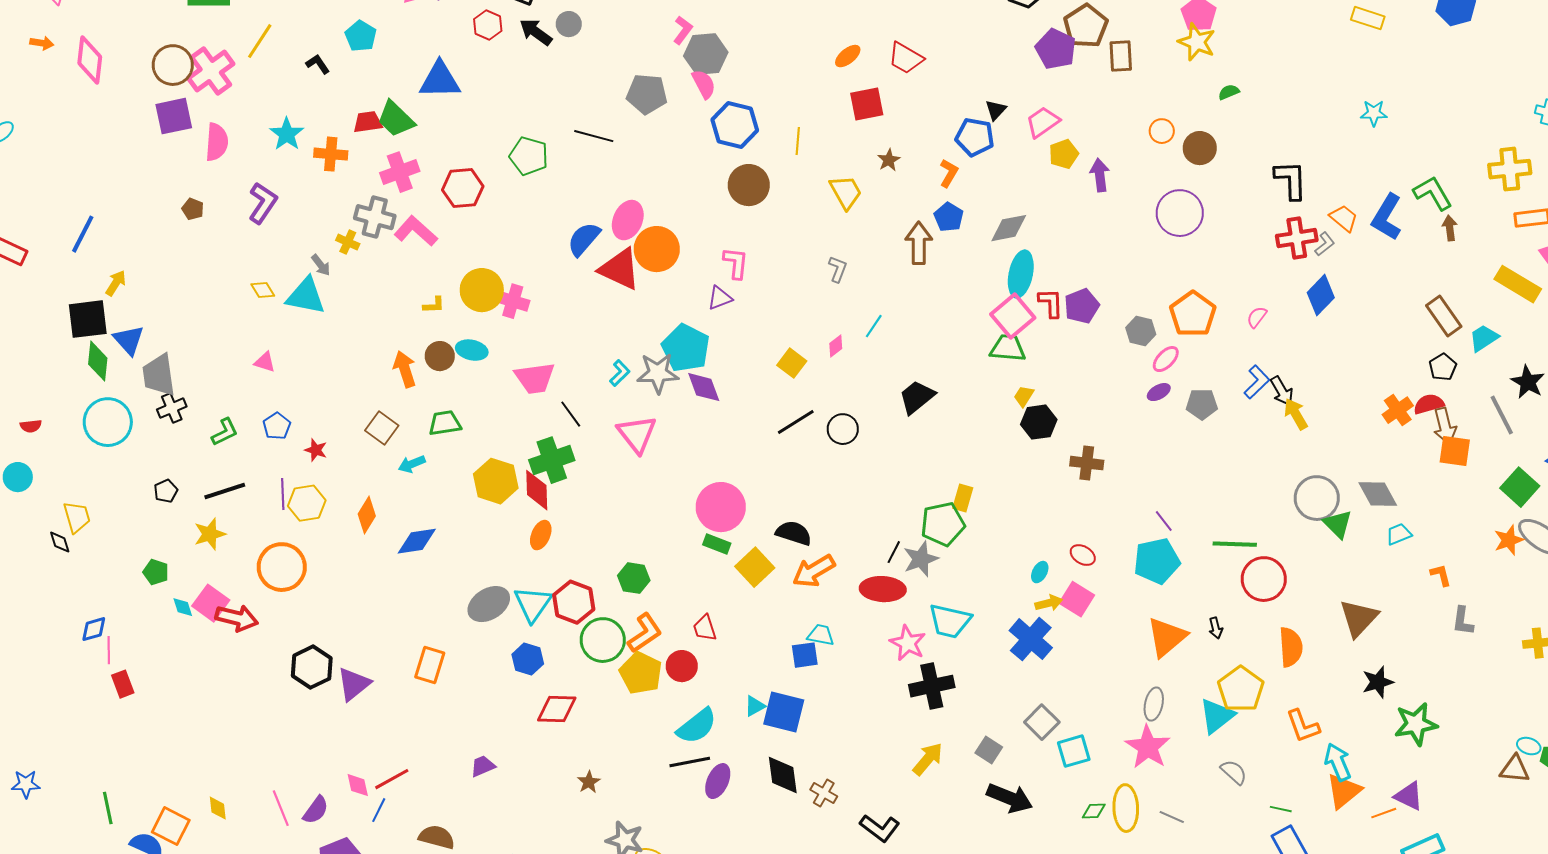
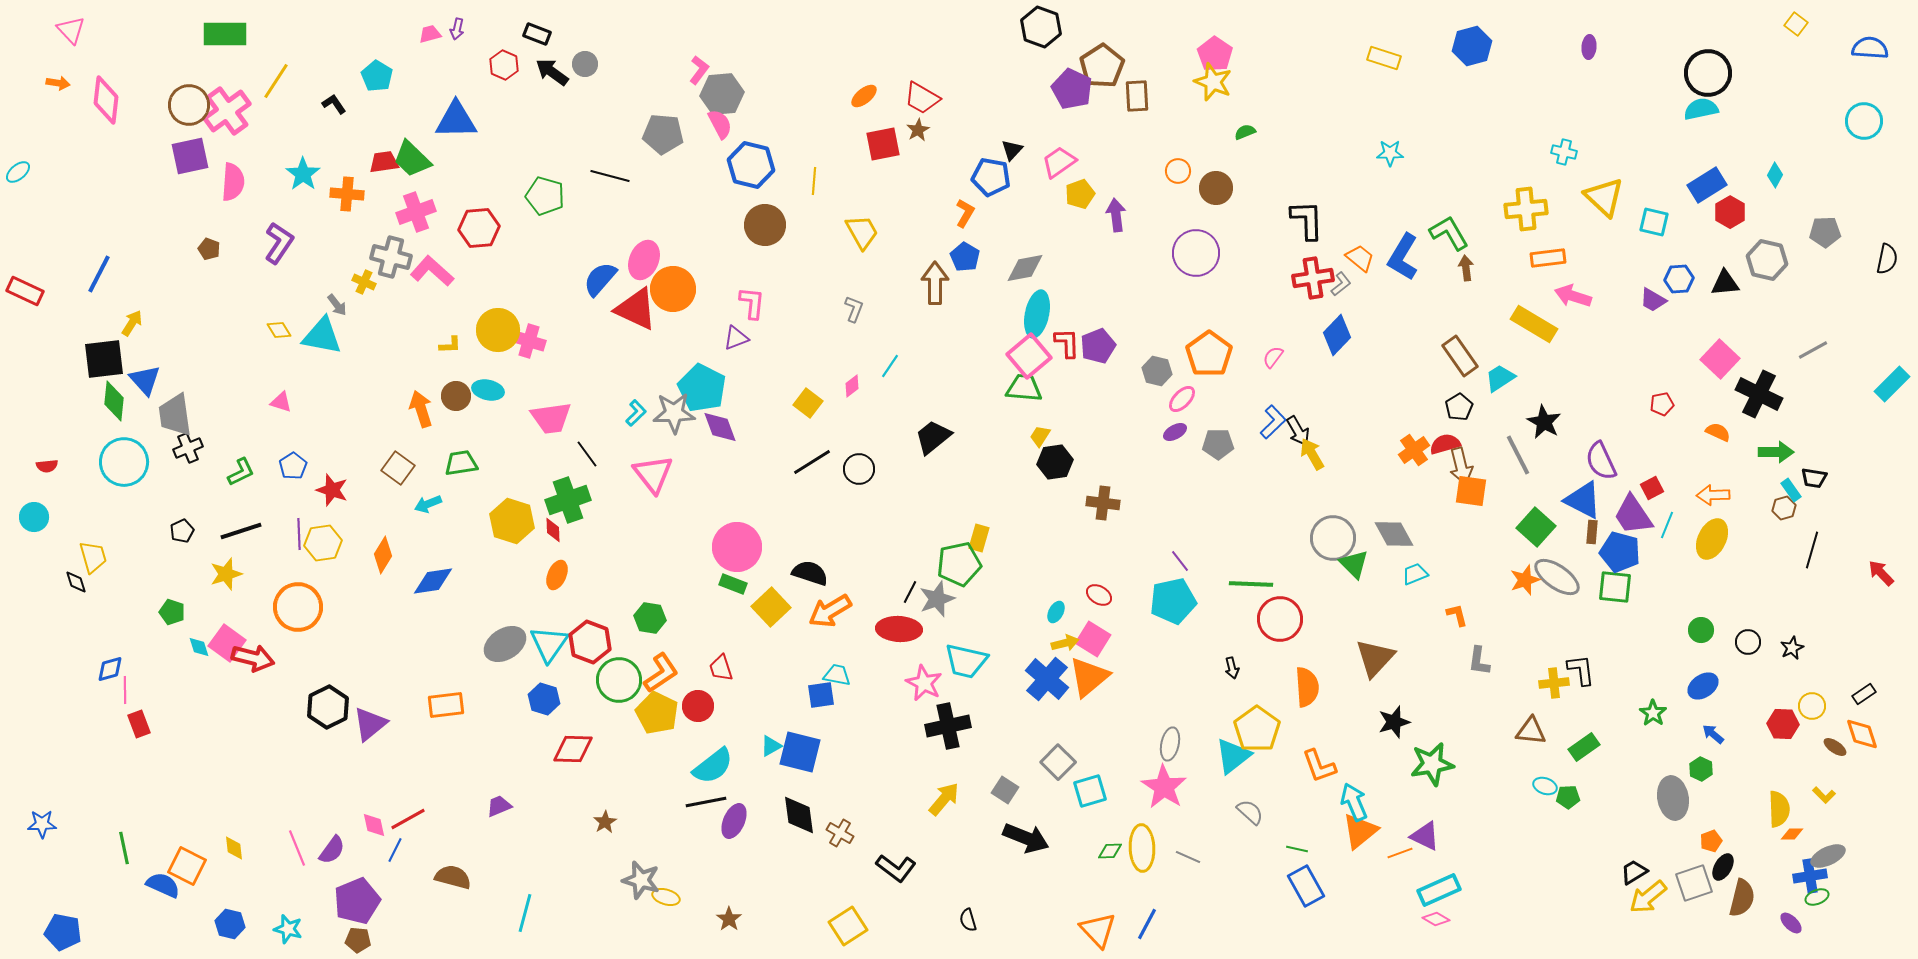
brown star: (889, 160) -> (918, 130), moved
red star: (316, 450) -> (332, 490), size x1.4
red diamond: (537, 490) -> (553, 530), size x0.6
orange triangle: (1167, 637) -> (1089, 677), moved
orange rectangle: (430, 665) -> (446, 705), turned 66
brown triangle: (1515, 769) -> (1531, 731), moved

